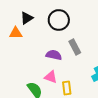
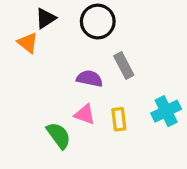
orange triangle: (16, 33) -> (28, 43), turned 40
yellow rectangle: (67, 88) -> (119, 119), moved

